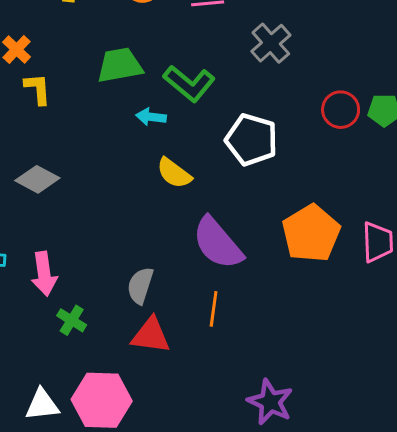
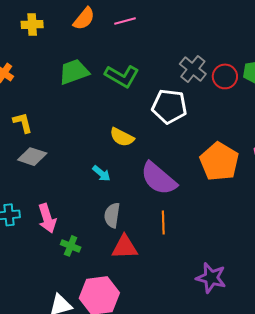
gray cross: (271, 43) -> (193, 69), moved
yellow L-shape: (38, 89) -> (23, 123), moved
cyan arrow: (151, 117) -> (101, 173), moved, turned -138

